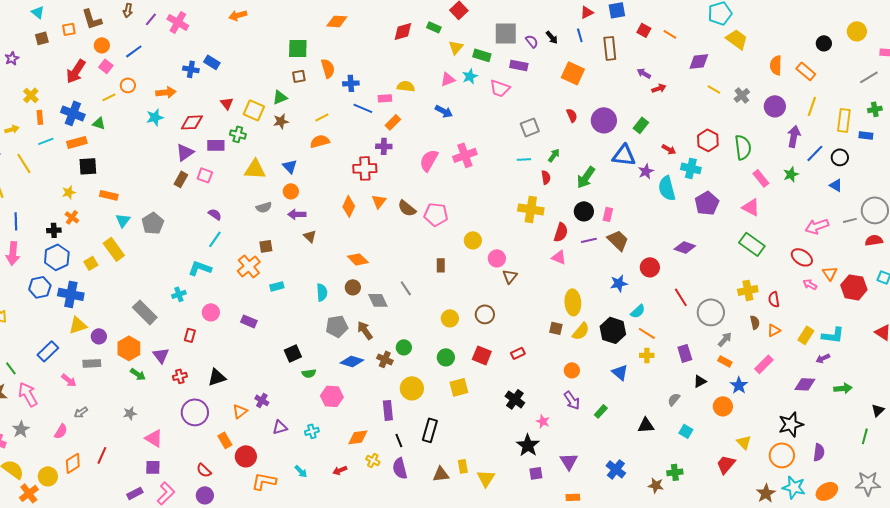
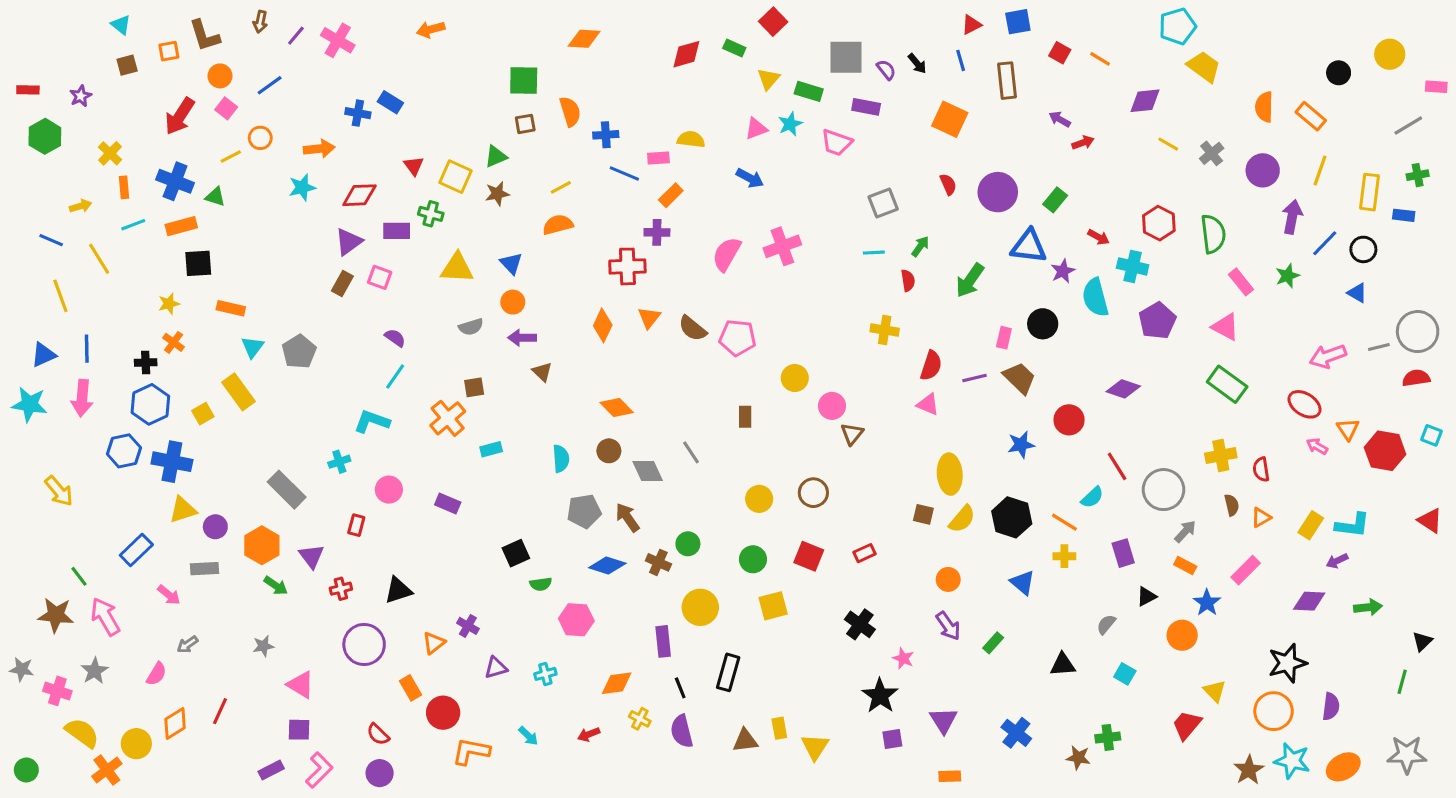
yellow cross: (531, 209) -> (885, 330), size x0.7
black circle: (584, 211) -> (1043, 324), moved
cyan semicircle: (638, 311) -> (1092, 497), moved

